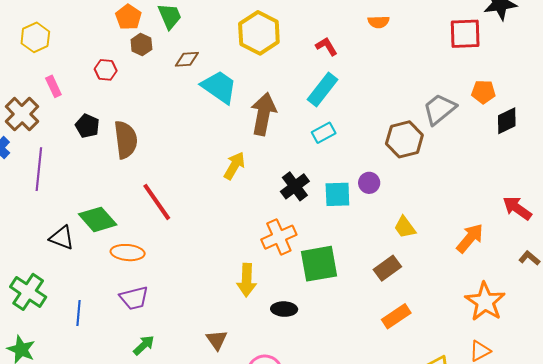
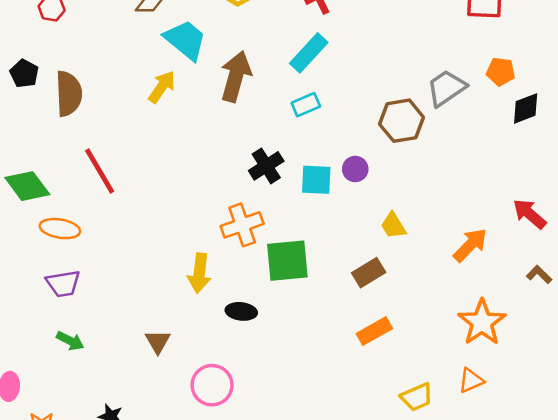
yellow arrow: (234, 166) -> (162, 87), moved
green arrow: (144, 345) -> (70, 341), turned 65

